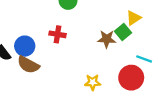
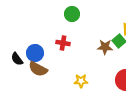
yellow star: (93, 82) -> (81, 81), moved

